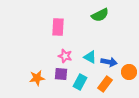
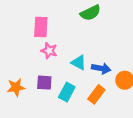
pink star: (65, 56) -> (49, 51), moved

